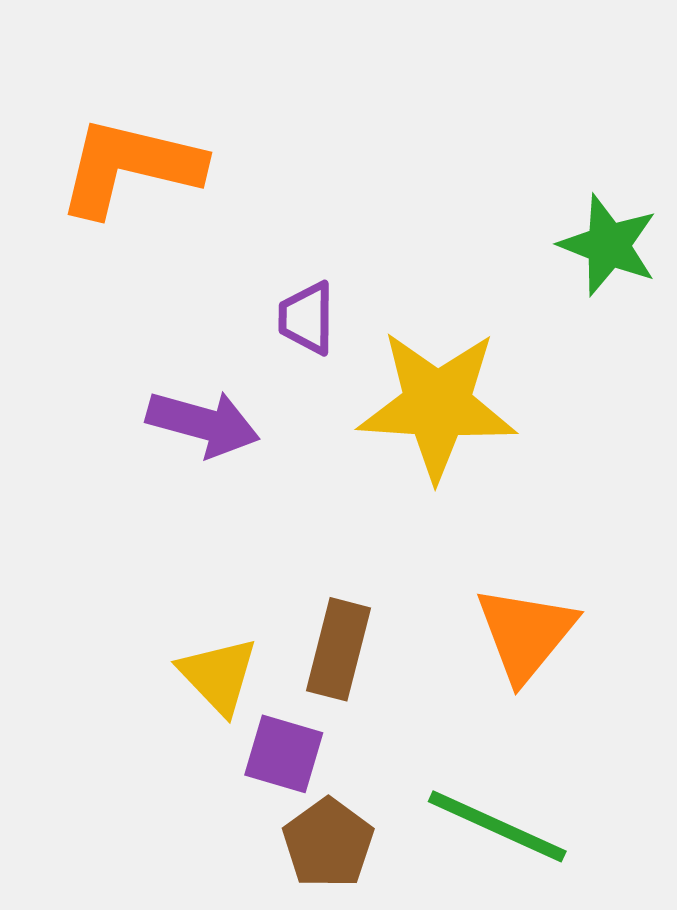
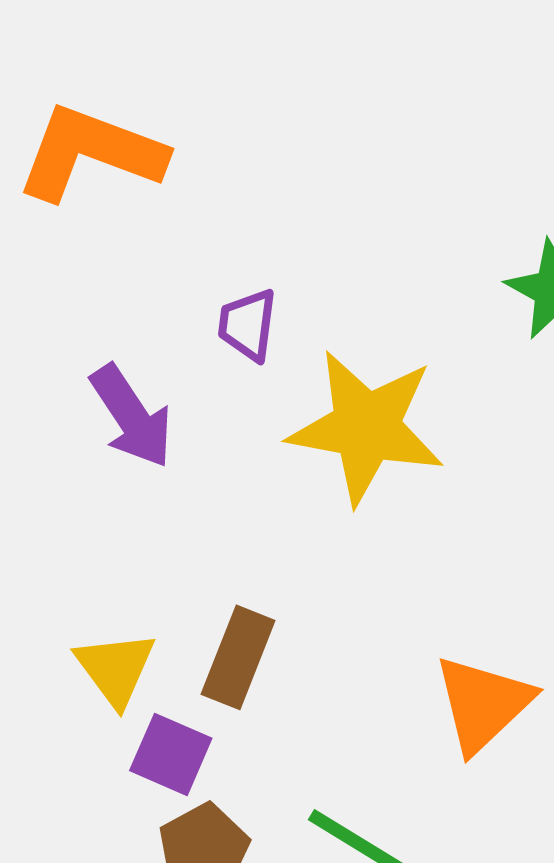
purple arrow: (203, 423) -> (132, 416), turned 34
orange triangle: (526, 634) -> (483, 704), moved

